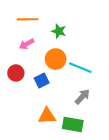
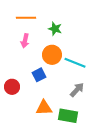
pink arrow: (27, 44) -> (25, 41), turned -48
red circle: (16, 73) -> (12, 87), moved

